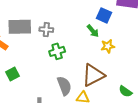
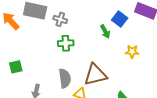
yellow star: (108, 46) -> (132, 52), moved
green square: (12, 74) -> (16, 67), moved

